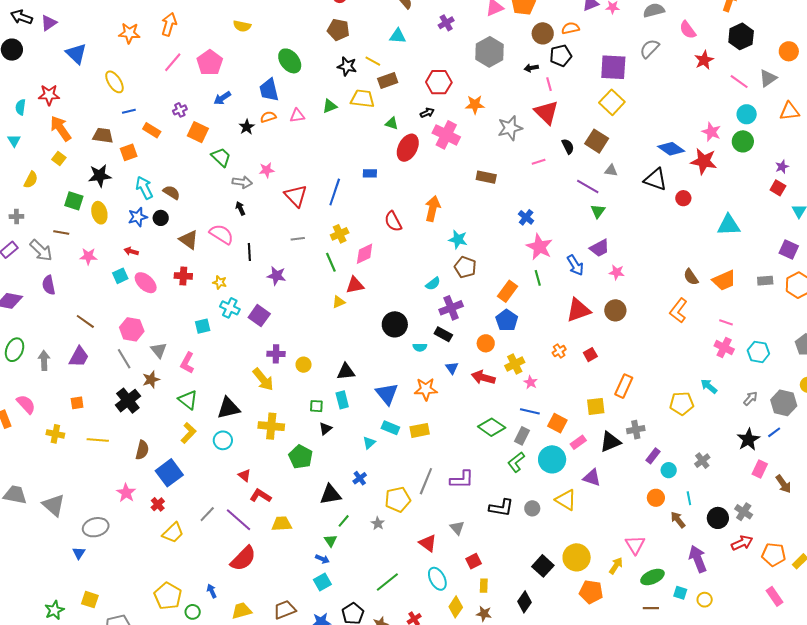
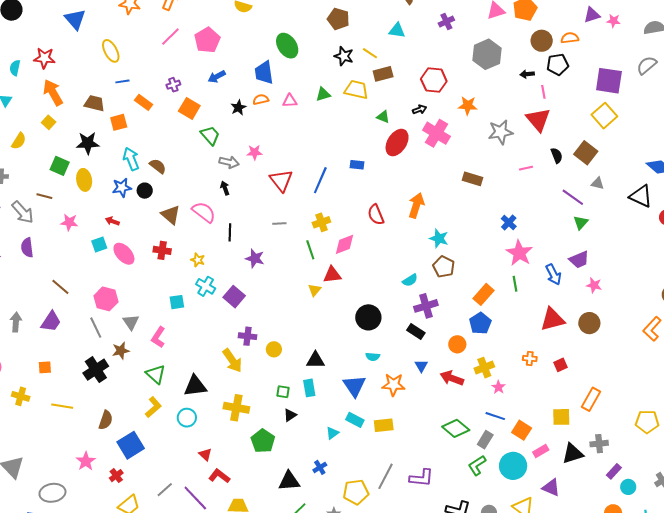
yellow triangle: (339, 302) -> (315, 290), turned -32
cyan semicircle: (420, 347) -> (373, 357), moved
orange cross: (559, 351) -> (530, 359), turned 32

